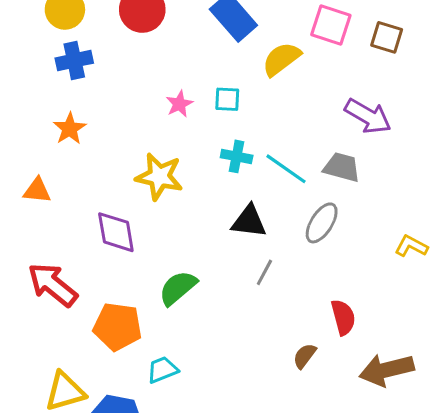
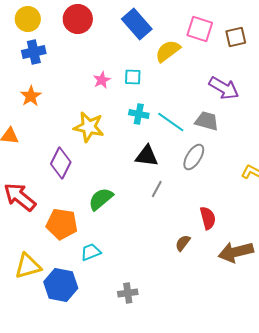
brown square: (387, 37) -> (236, 37), turned -30
purple diamond: (116, 232) -> (61, 163), turned 36

